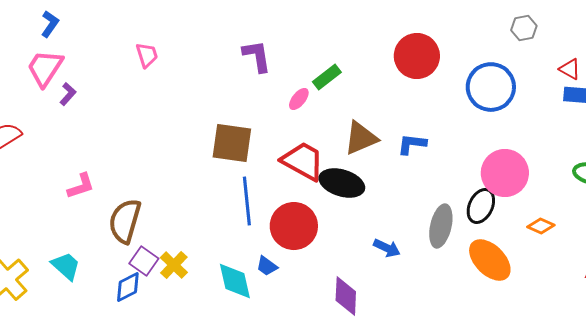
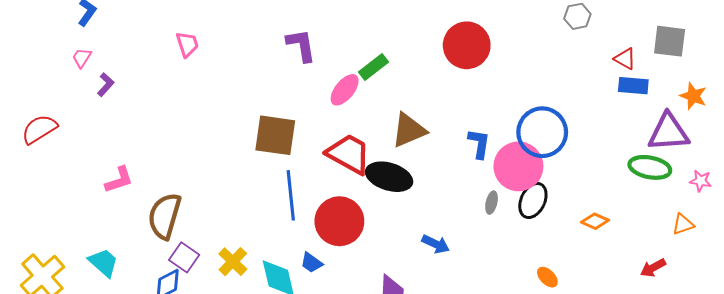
pink trapezoid: (45, 68) -> (82, 58), size x0.5
blue circle: (491, 87) -> (542, 132), moved
pink ellipse: (299, 99) -> (345, 90), size x1.4
blue L-shape: (412, 144) -> (479, 144), moved, turned 92
pink circle: (505, 173) -> (518, 166), moved
gray ellipse: (441, 226) -> (492, 203), moved, size x0.5
orange ellipse: (490, 260) -> (547, 277), moved, size x0.5
yellow cross: (174, 265) -> (233, 262), moved

